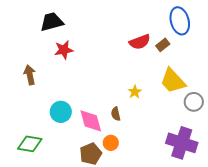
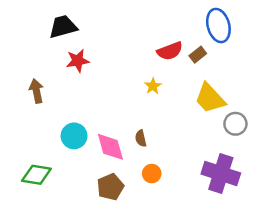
yellow star: (135, 92) -> (153, 86), moved
orange circle: (111, 143) -> (152, 174), moved

